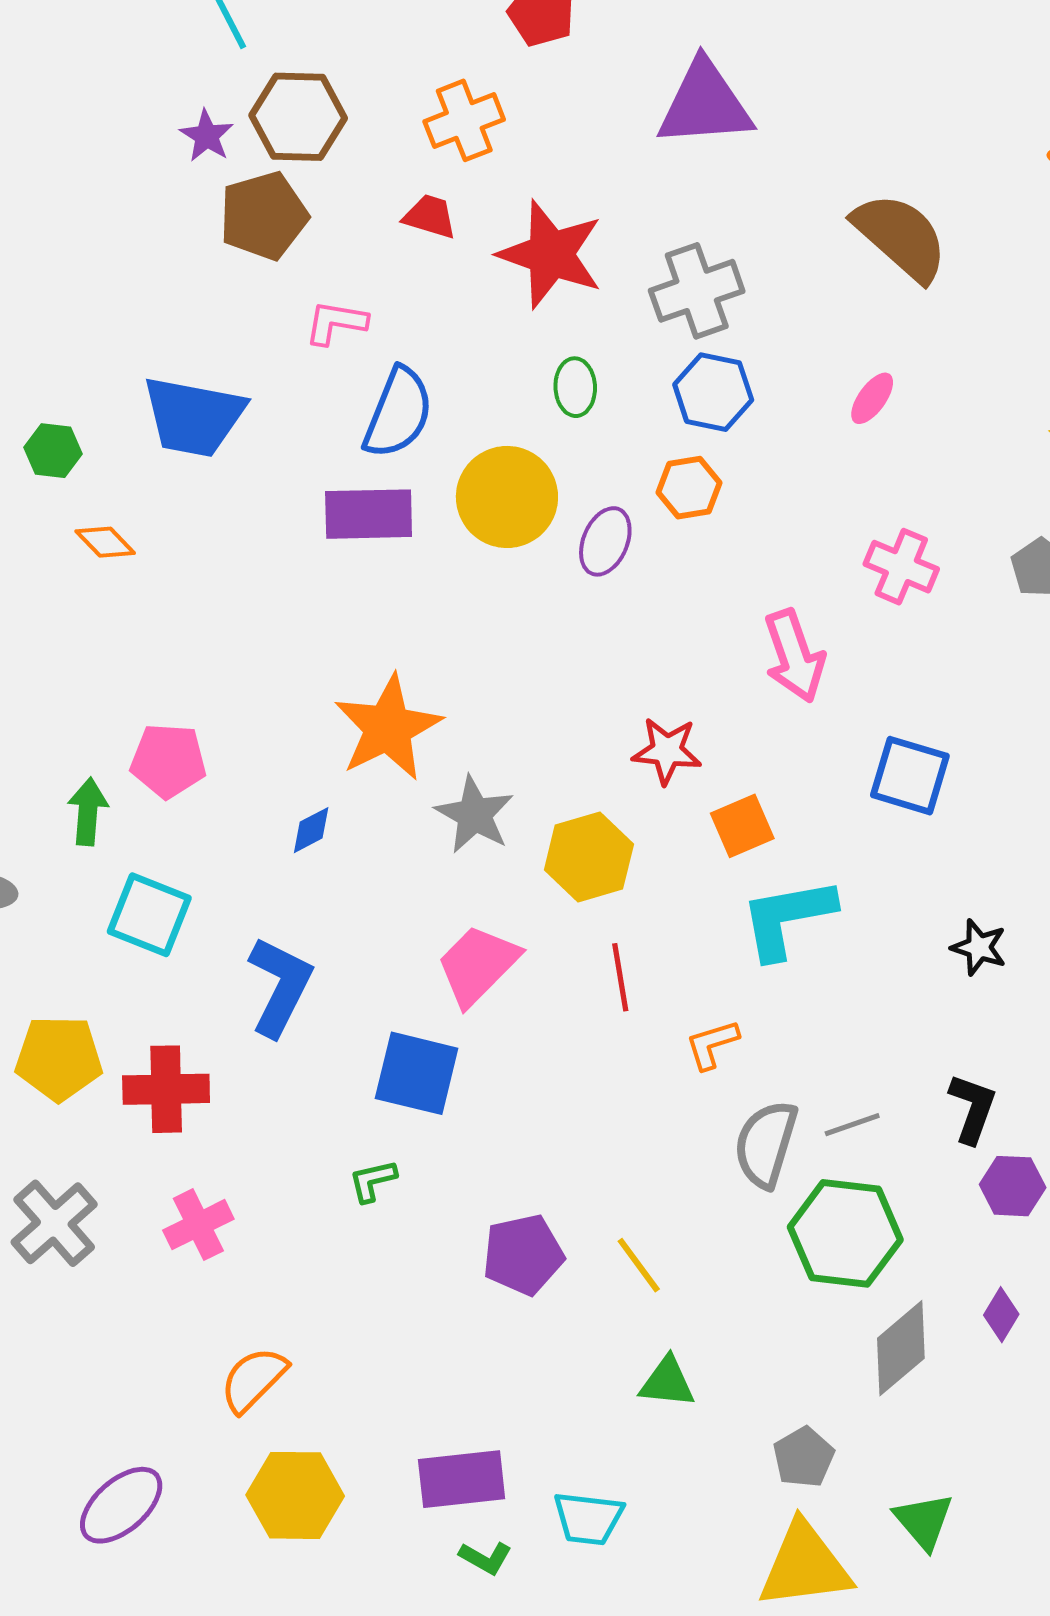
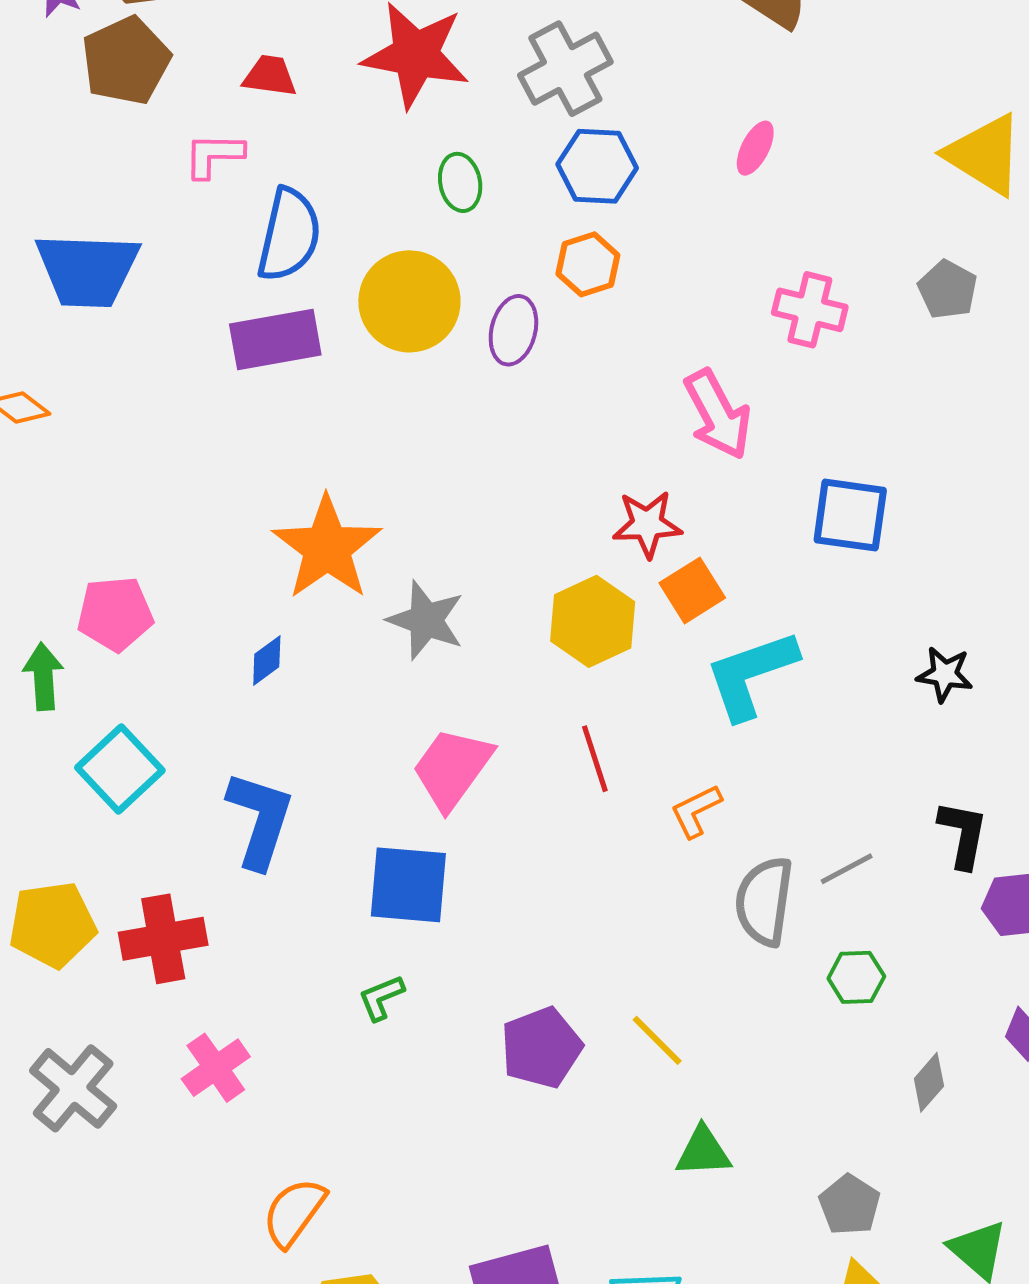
red trapezoid: (430, 216) -> (270, 76), moved
red star: (667, 751) -> (647, 524), moved
yellow hexagon: (589, 857) -> (593, 621), moved
cyan square: (149, 915) -> (120, 769), turned 34
green hexagon: (845, 1233) -> (856, 977), size x0.5
gray diamond: (901, 1348) -> (929, 1082), size x0.6

